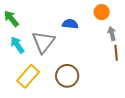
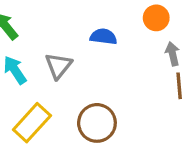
gray triangle: (43, 42) -> (58, 66), size x0.7

